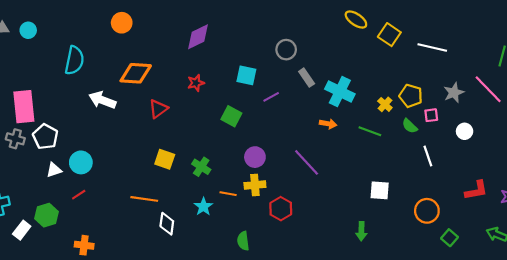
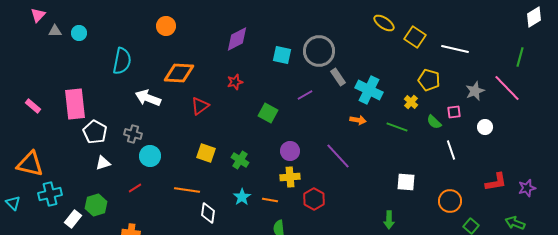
gray circle: (286, 50) -> (319, 51), size x1.6
cyan square: (246, 75) -> (282, 55), moved
yellow pentagon: (411, 96) -> (429, 80), moved
gray cross: (15, 139) -> (133, 134), moved
cyan circle: (81, 162) -> (150, 156), moved
orange line: (228, 194) -> (270, 200), moved
red line: (79, 195) -> (135, 188), moved

